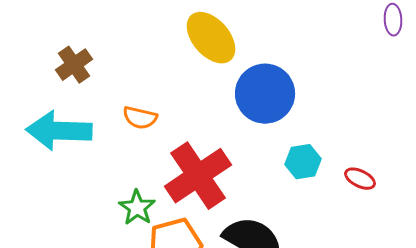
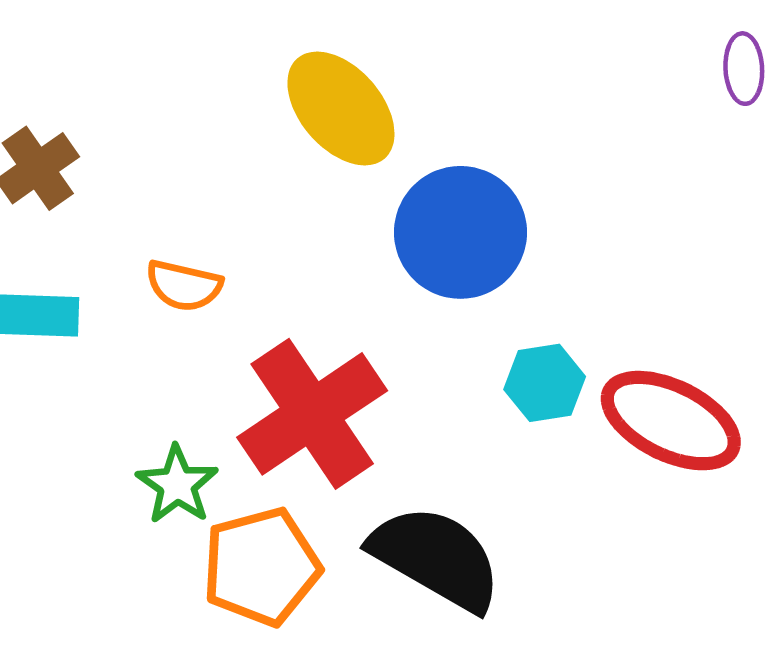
red ellipse: (360, 179) -> (671, 421), size x2.0

